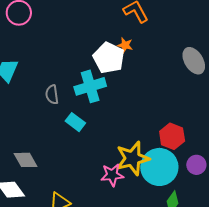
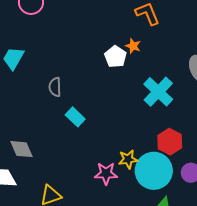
white pentagon: (109, 58) -> (116, 57), size x0.7
cyan cross: (90, 86) -> (158, 92), moved, turned -36
yellow star: (133, 158) -> (128, 159), size x0.6

